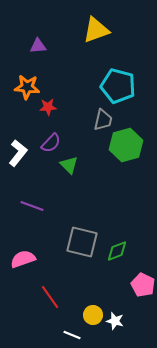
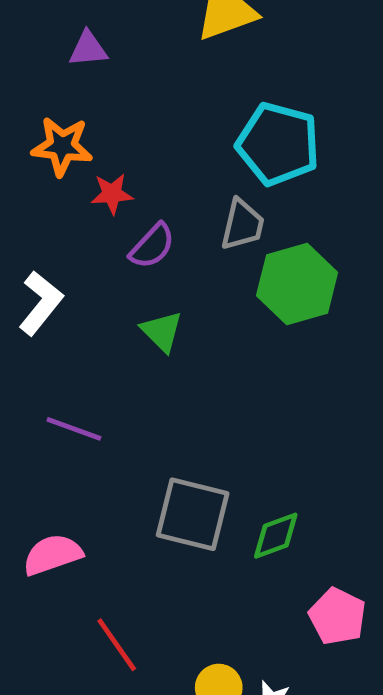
purple semicircle: (51, 143) -> (152, 246), moved

